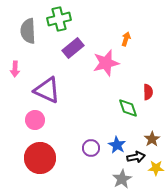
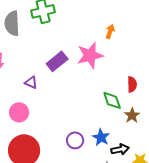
purple rectangle: (73, 48) -> (57, 61), moved
purple triangle: (47, 90) -> (31, 82), size x0.5
brown star: (152, 139) -> (132, 115), moved

